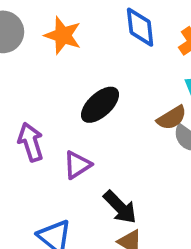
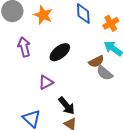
purple arrow: (31, 142) -> (24, 47), moved

